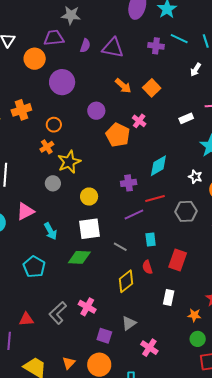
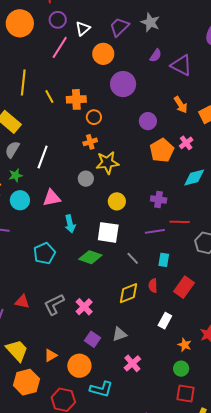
purple trapezoid: (54, 38) -> (119, 27), moved, turned -55
orange circle: (54, 125) -> (94, 117), moved
cyan diamond: (158, 166) -> (194, 177), moved

